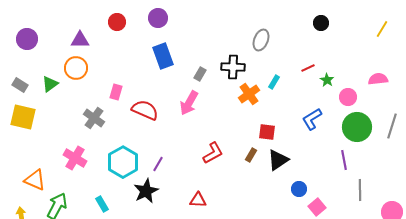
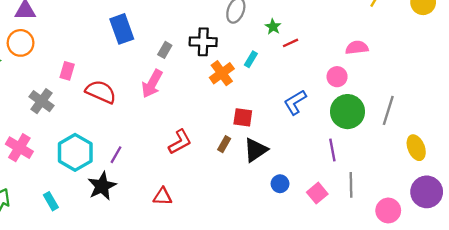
pink semicircle: (378, 79) -> (357, 48), moved
green star: (327, 80) -> (273, 27), moved
pink square: (317, 207) -> (317, 193), moved

